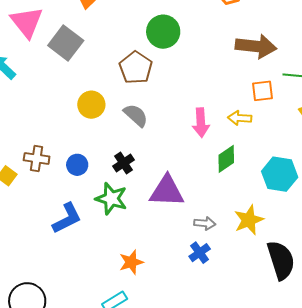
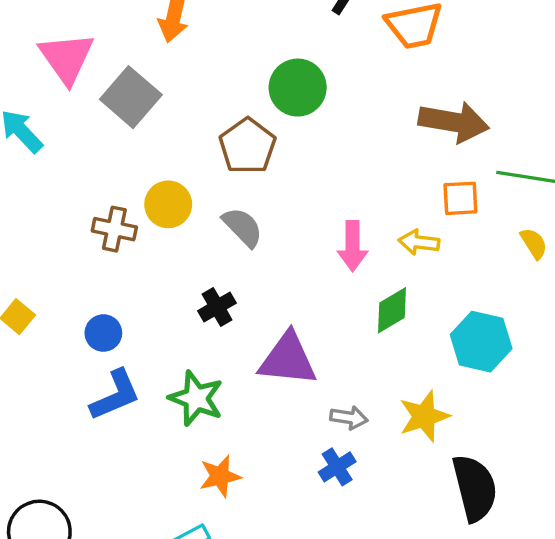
brown cross: (37, 158) -> (114, 229), moved
blue circle: (77, 165) -> (103, 333), moved
green star: (111, 199) -> (196, 398), moved

